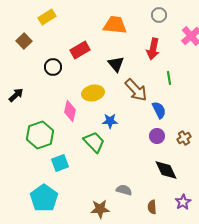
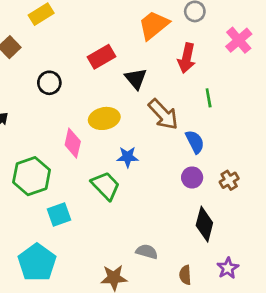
orange trapezoid: (115, 25) -> (154, 25), moved, turned -45
red rectangle: (80, 50) -> (102, 57), moved
black diamond: (166, 170) -> (204, 224), turned 40

